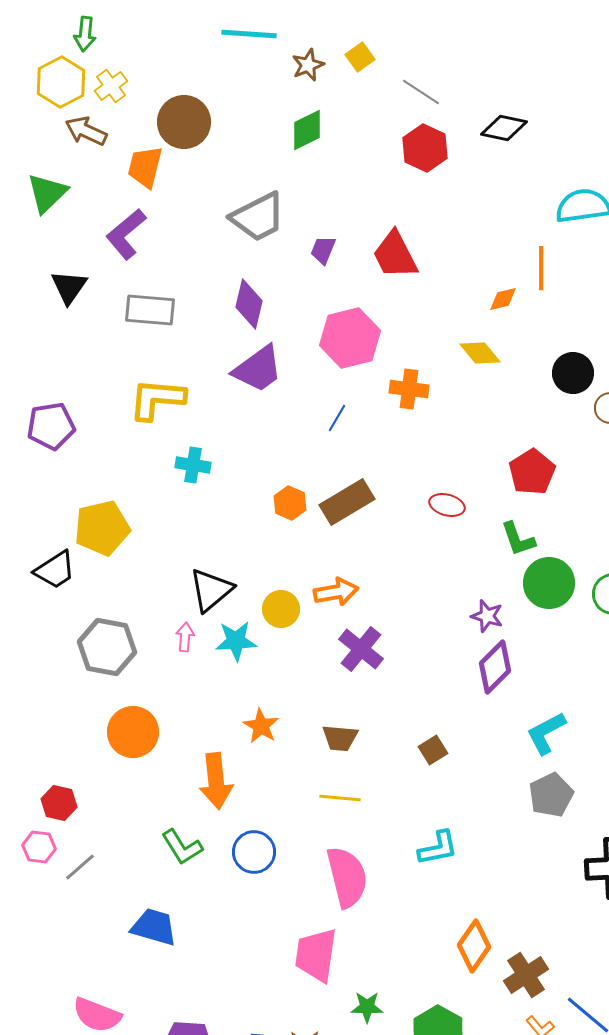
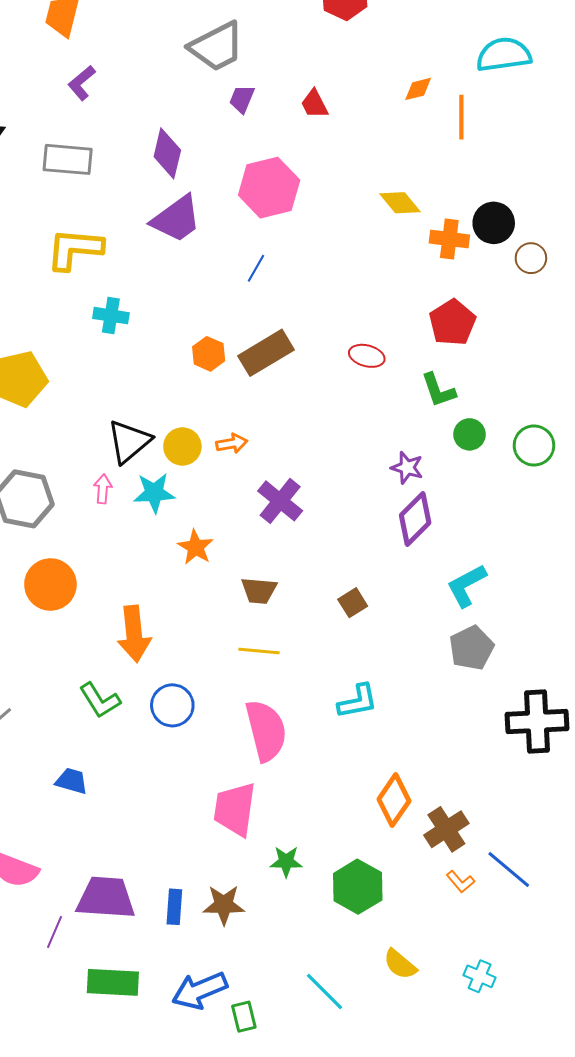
gray trapezoid: (258, 217) -> (217, 47), moved
purple L-shape: (126, 234) -> (82, 83), moved, size x0.7
red trapezoid: (395, 255) -> (314, 104), size x0.6
orange diamond: (503, 299) -> (418, 89), moved
orange cross: (409, 389) -> (449, 239), moved
green circle: (549, 583) -> (469, 434), size x0.6
orange arrow: (336, 592) -> (232, 443), moved, size x0.7
yellow circle: (281, 609) -> (182, 446), moved
orange star: (261, 726) -> (196, 547), moved
blue trapezoid: (154, 927) -> (72, 781), size x0.7

